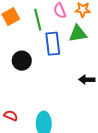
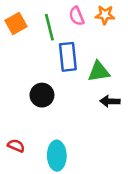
green triangle: (78, 34) -> (99, 72), moved
black circle: (22, 61) -> (42, 95), moved

